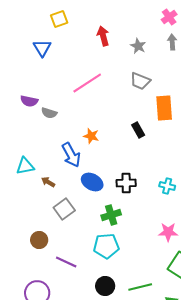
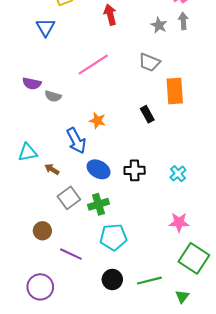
gray star: (138, 46) -> (159, 25), moved
cyan cross: (167, 186) -> (178, 174), turned 35
green cross: (111, 215) -> (99, 204), moved

